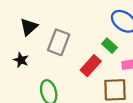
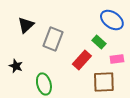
black star: (21, 60) -> (16, 66), moved

